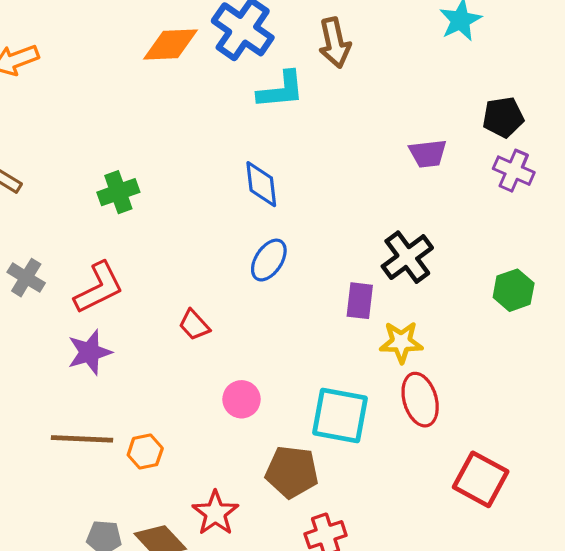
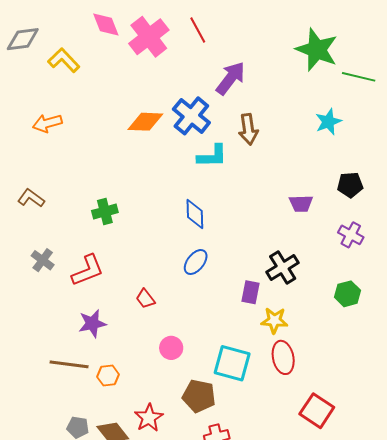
purple cross: (514, 171) -> (351, 235), moved
purple star: (90, 352) -> (92, 323), moved

